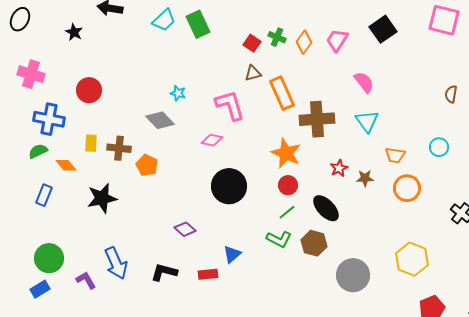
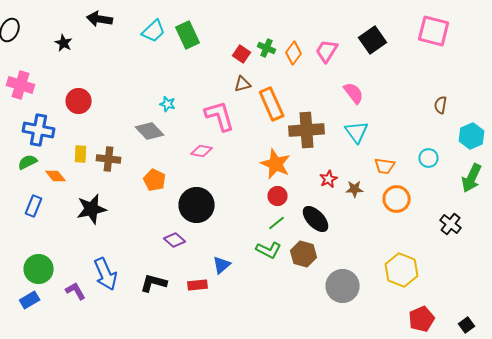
orange pentagon: (147, 165) -> (155, 180), moved
black circle: (229, 186) -> (197, 205), moved

